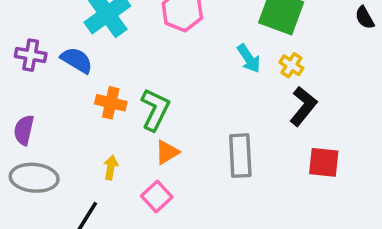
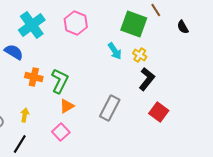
gray rectangle: (240, 156) -> (110, 108), turned 30
red square: (324, 162) -> (159, 112), turned 30
yellow arrow: (111, 168) -> (25, 115), moved

